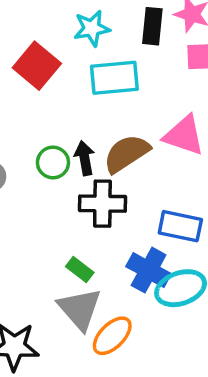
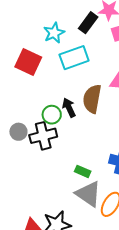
black rectangle: (152, 26) -> (88, 23), turned 45
brown semicircle: (126, 153) -> (92, 99), turned -32
black cross: (102, 204) -> (43, 136), moved

